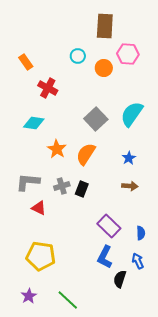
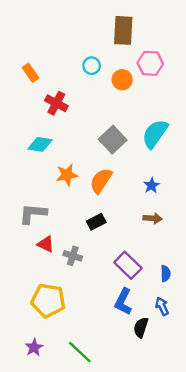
orange star: (57, 149) -> (67, 175), turned 30
gray cross: (62, 186) -> (73, 256), moved, turned 35
black rectangle: (82, 189) -> (96, 222), turned 42

